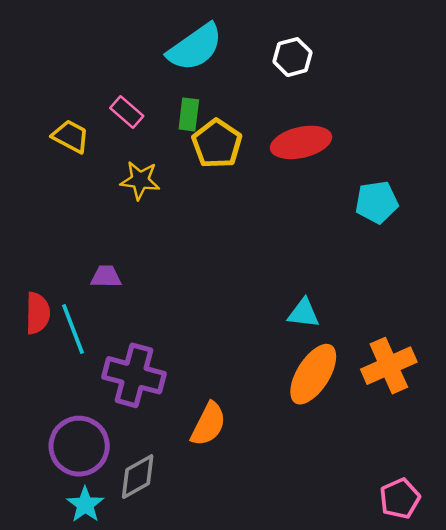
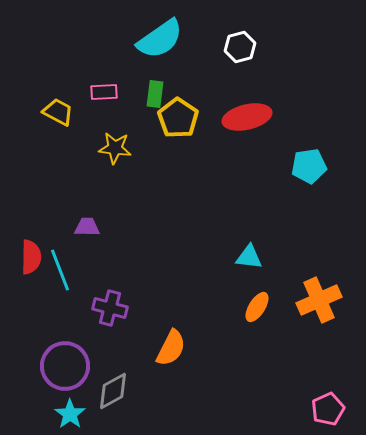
pink rectangle: (127, 112) -> (104, 92), turned -44
orange ellipse: (313, 374) -> (257, 307), size x0.6
purple cross: (134, 375) -> (110, 308), size x0.7

